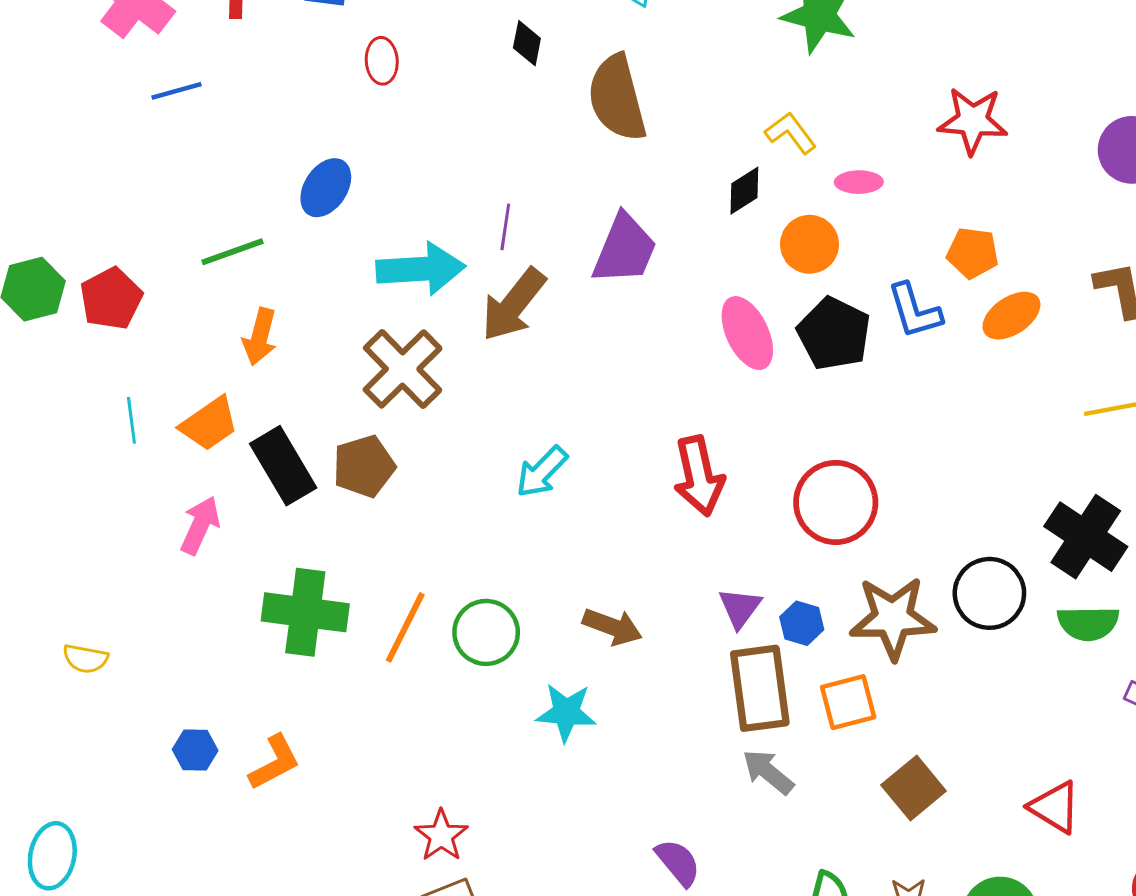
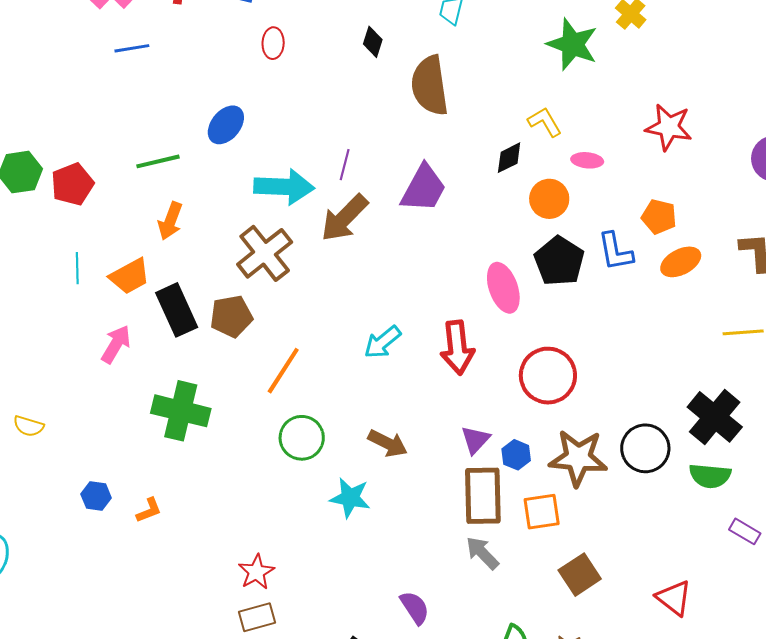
pink ellipse: (747, 333) -> (503, 288), moved
cyan arrow: (542, 472) -> (382, 342), moved
orange line: (405, 627) -> (283, 371), moved
orange L-shape: (275, 762) -> (149, 510), size x0.7

